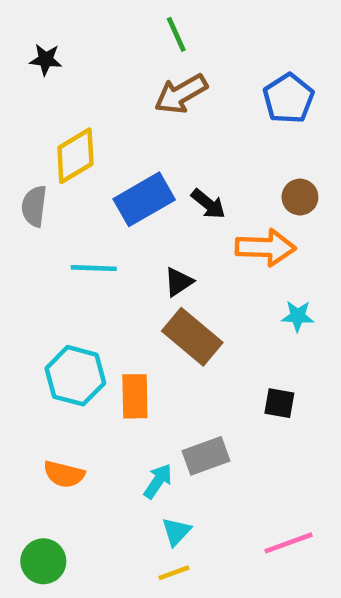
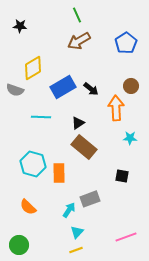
gray semicircle: (34, 206) -> (15, 90), turned -78
orange arrow: (266, 247) -> (116, 108), turned -95
orange semicircle: (64, 474) -> (28, 207), turned 30

